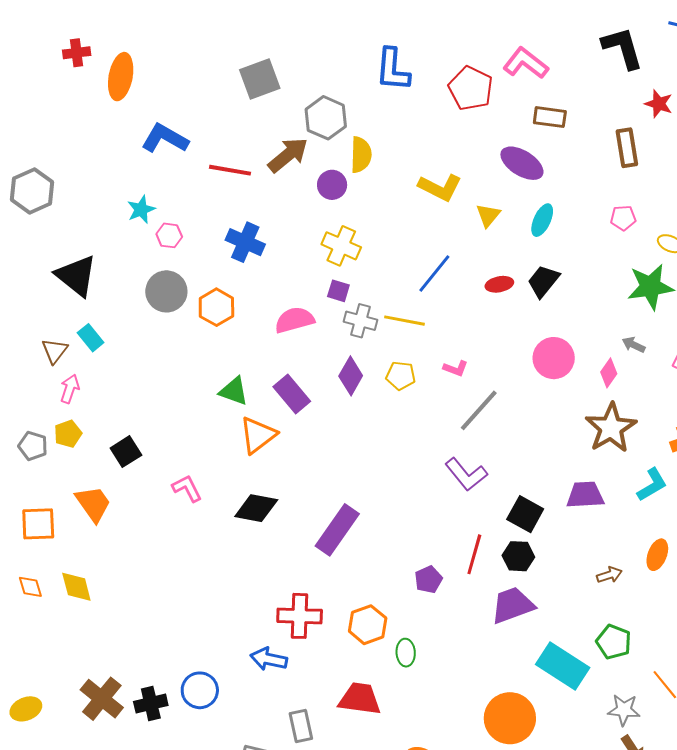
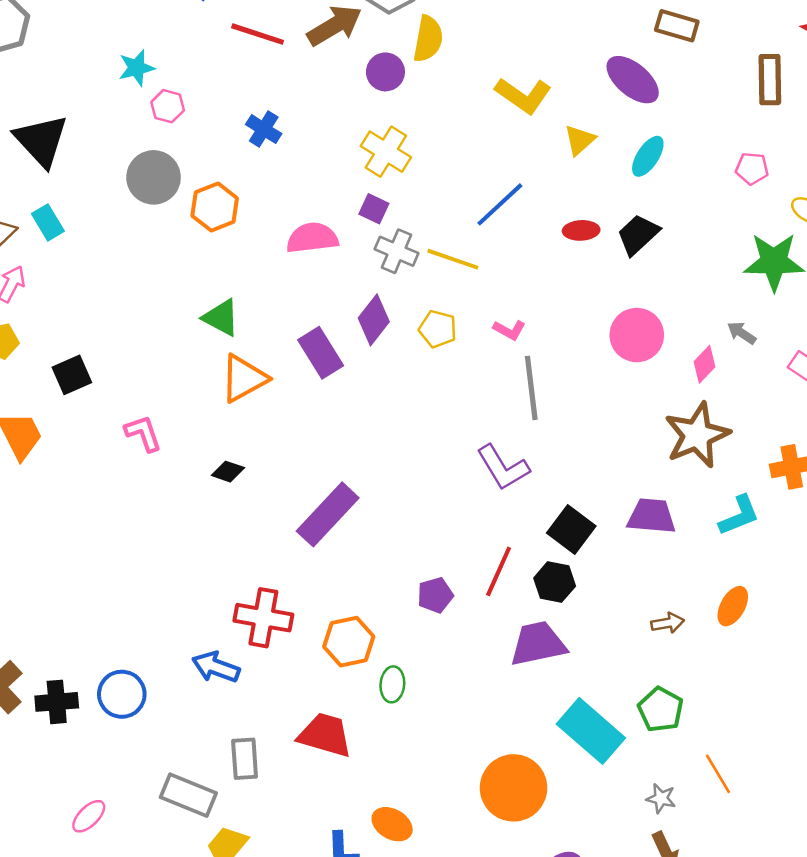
blue cross: (245, 242) -> (264, 129), size x0.7
purple rectangle: (292, 394) -> (321, 353), moved
gray line: (479, 410) -> (531, 388), turned -57
black diamond: (256, 508) -> (228, 472), size x0.6
gray star: (624, 710) -> (661, 798), size x0.7

